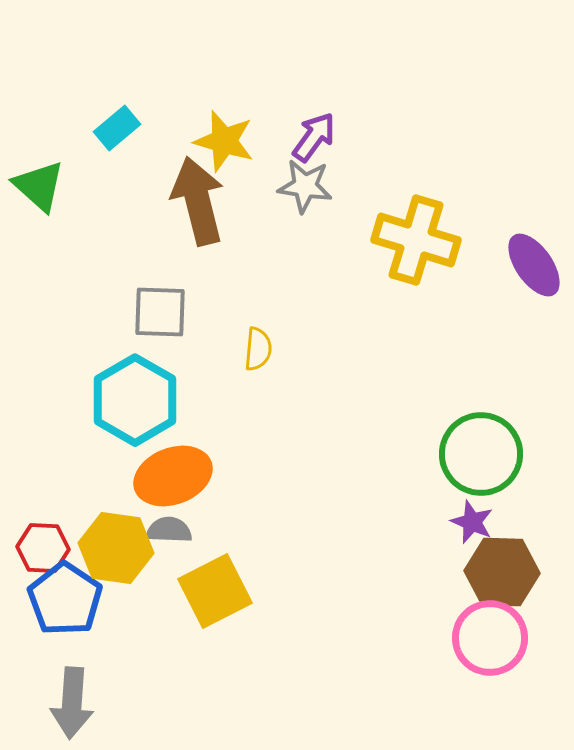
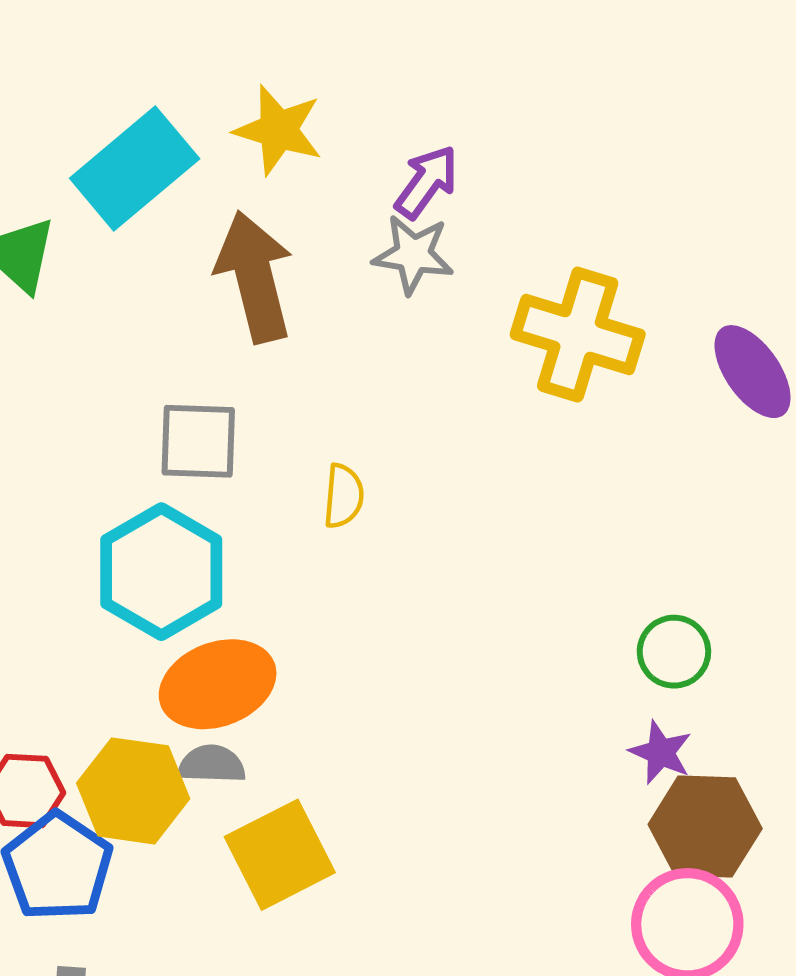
cyan rectangle: (117, 128) -> (135, 169), size x1.8
yellow star: (224, 141) -> (278, 130), moved
green circle: (481, 454) -> (674, 652), size x0.6

